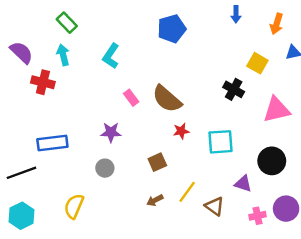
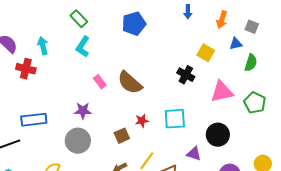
green rectangle: (67, 23) -> (79, 19), moved
red star: (181, 131) -> (142, 121), moved
gray circle: (105, 168) -> (78, 141), size x1.6

